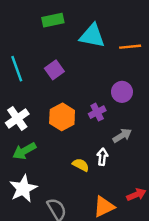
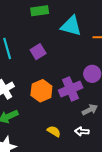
purple cross: (97, 112) -> (71, 89), size x1.6
white arrow: (102, 157) -> (82, 131), moved, turned -96

